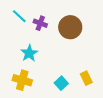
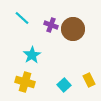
purple cross: (40, 23) -> (51, 25), moved

